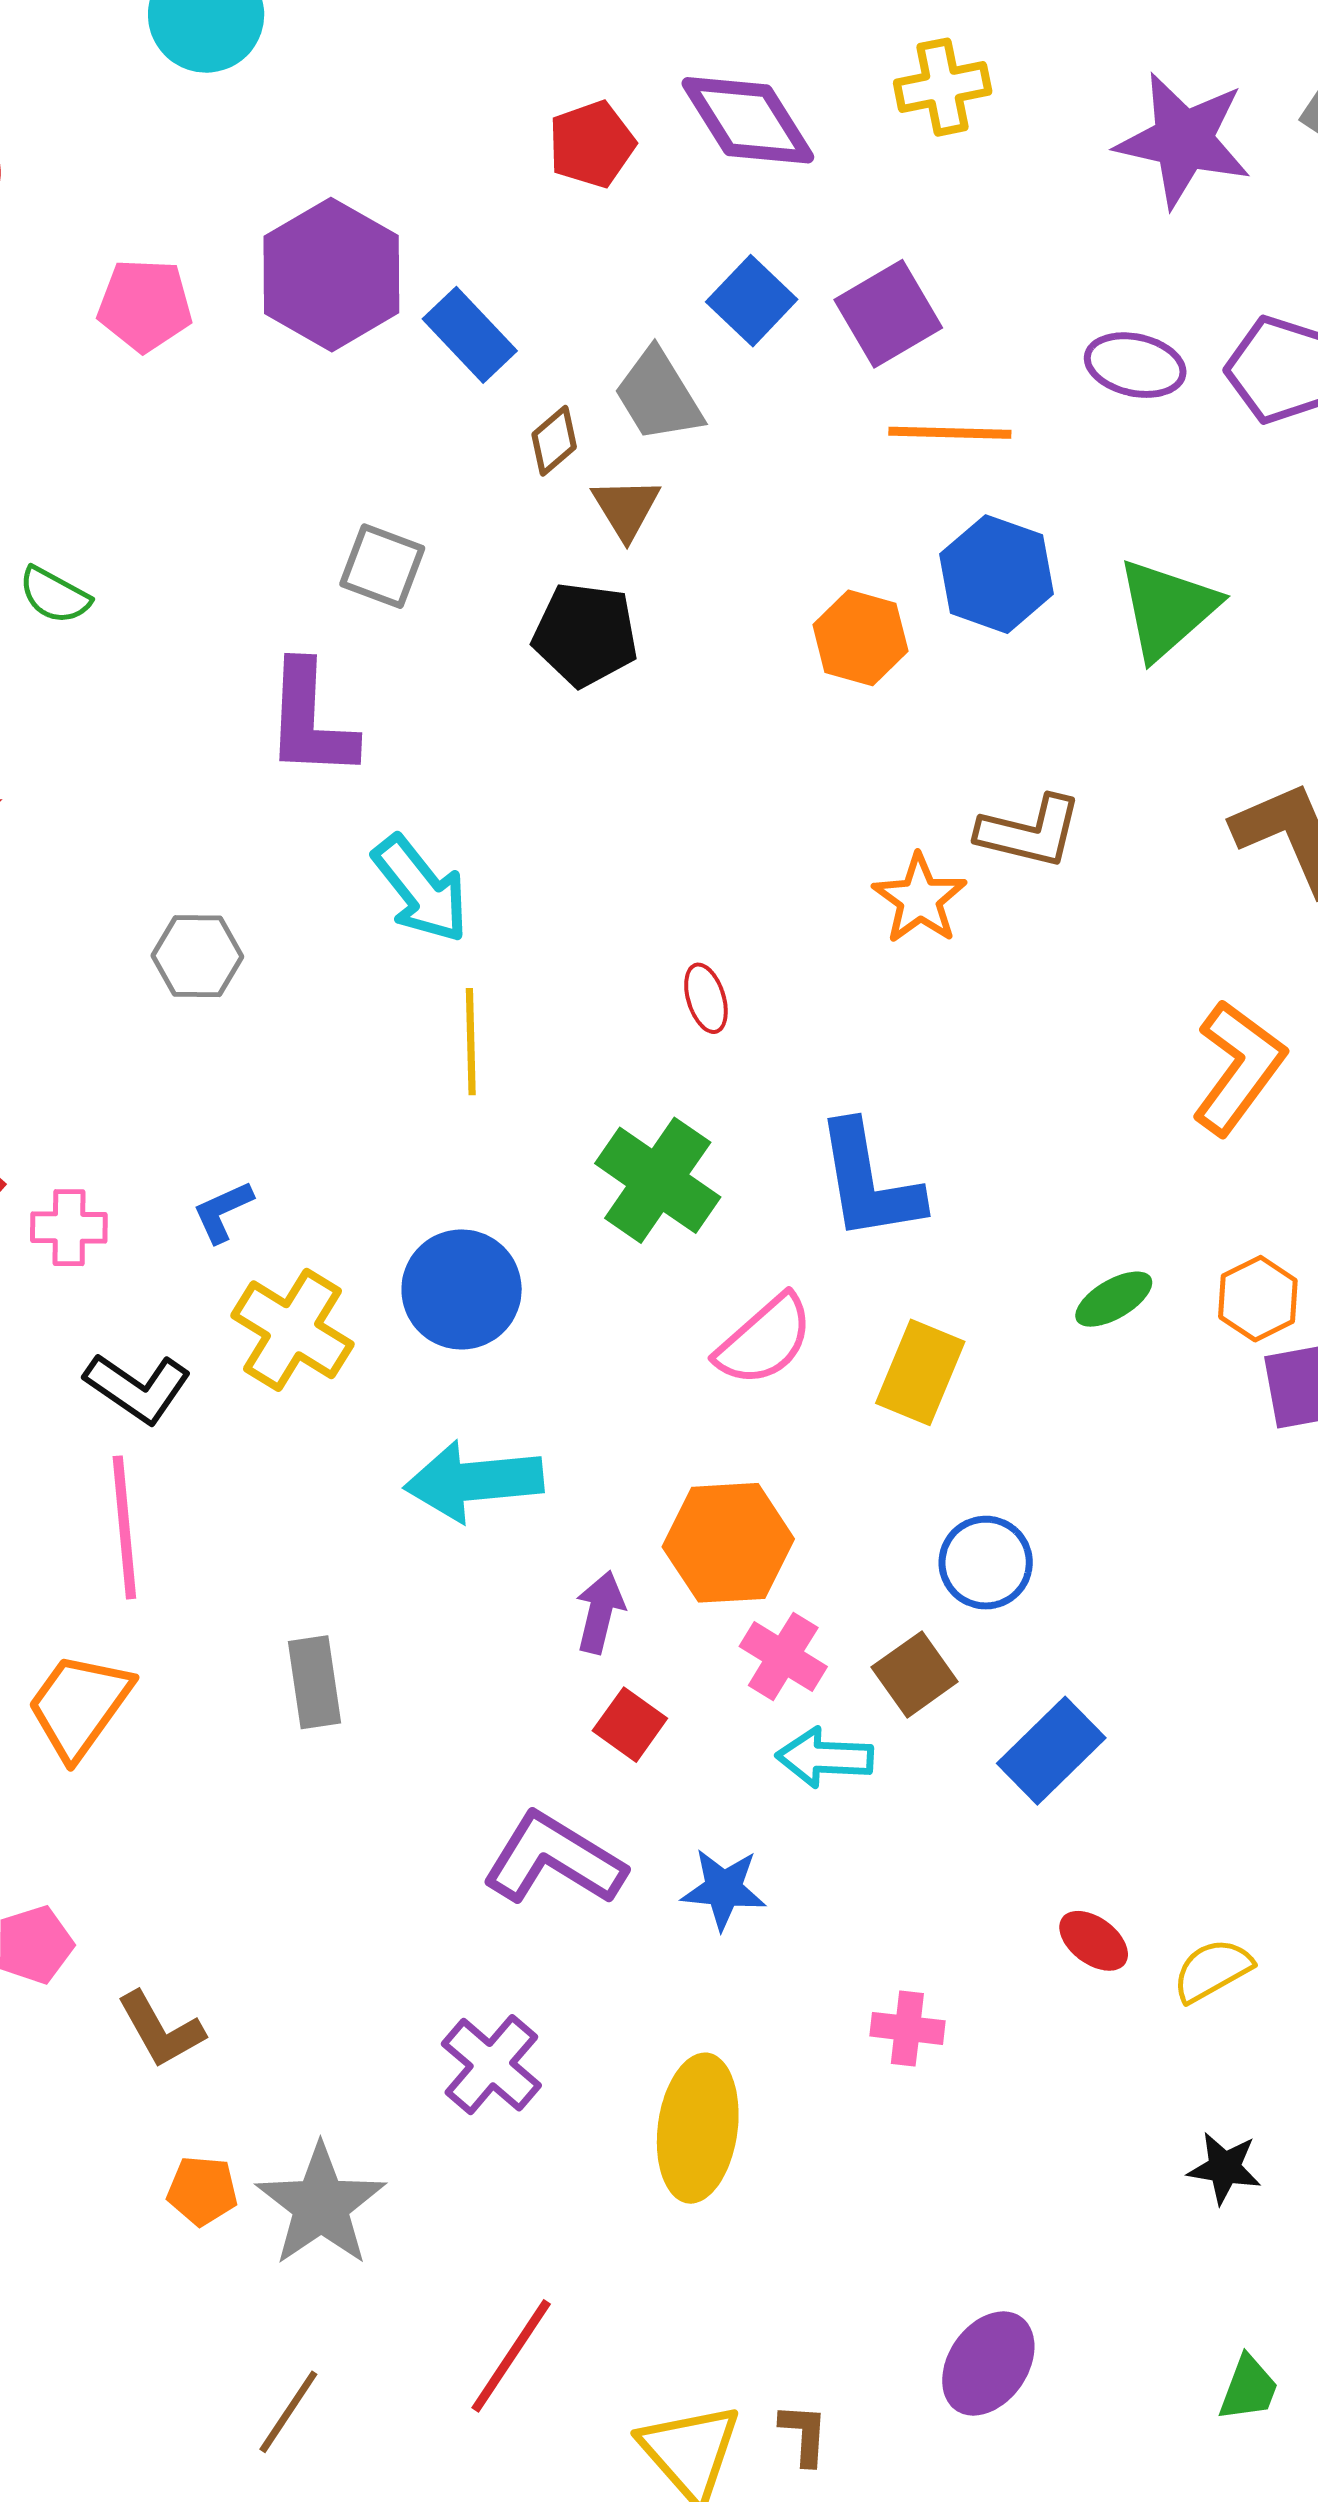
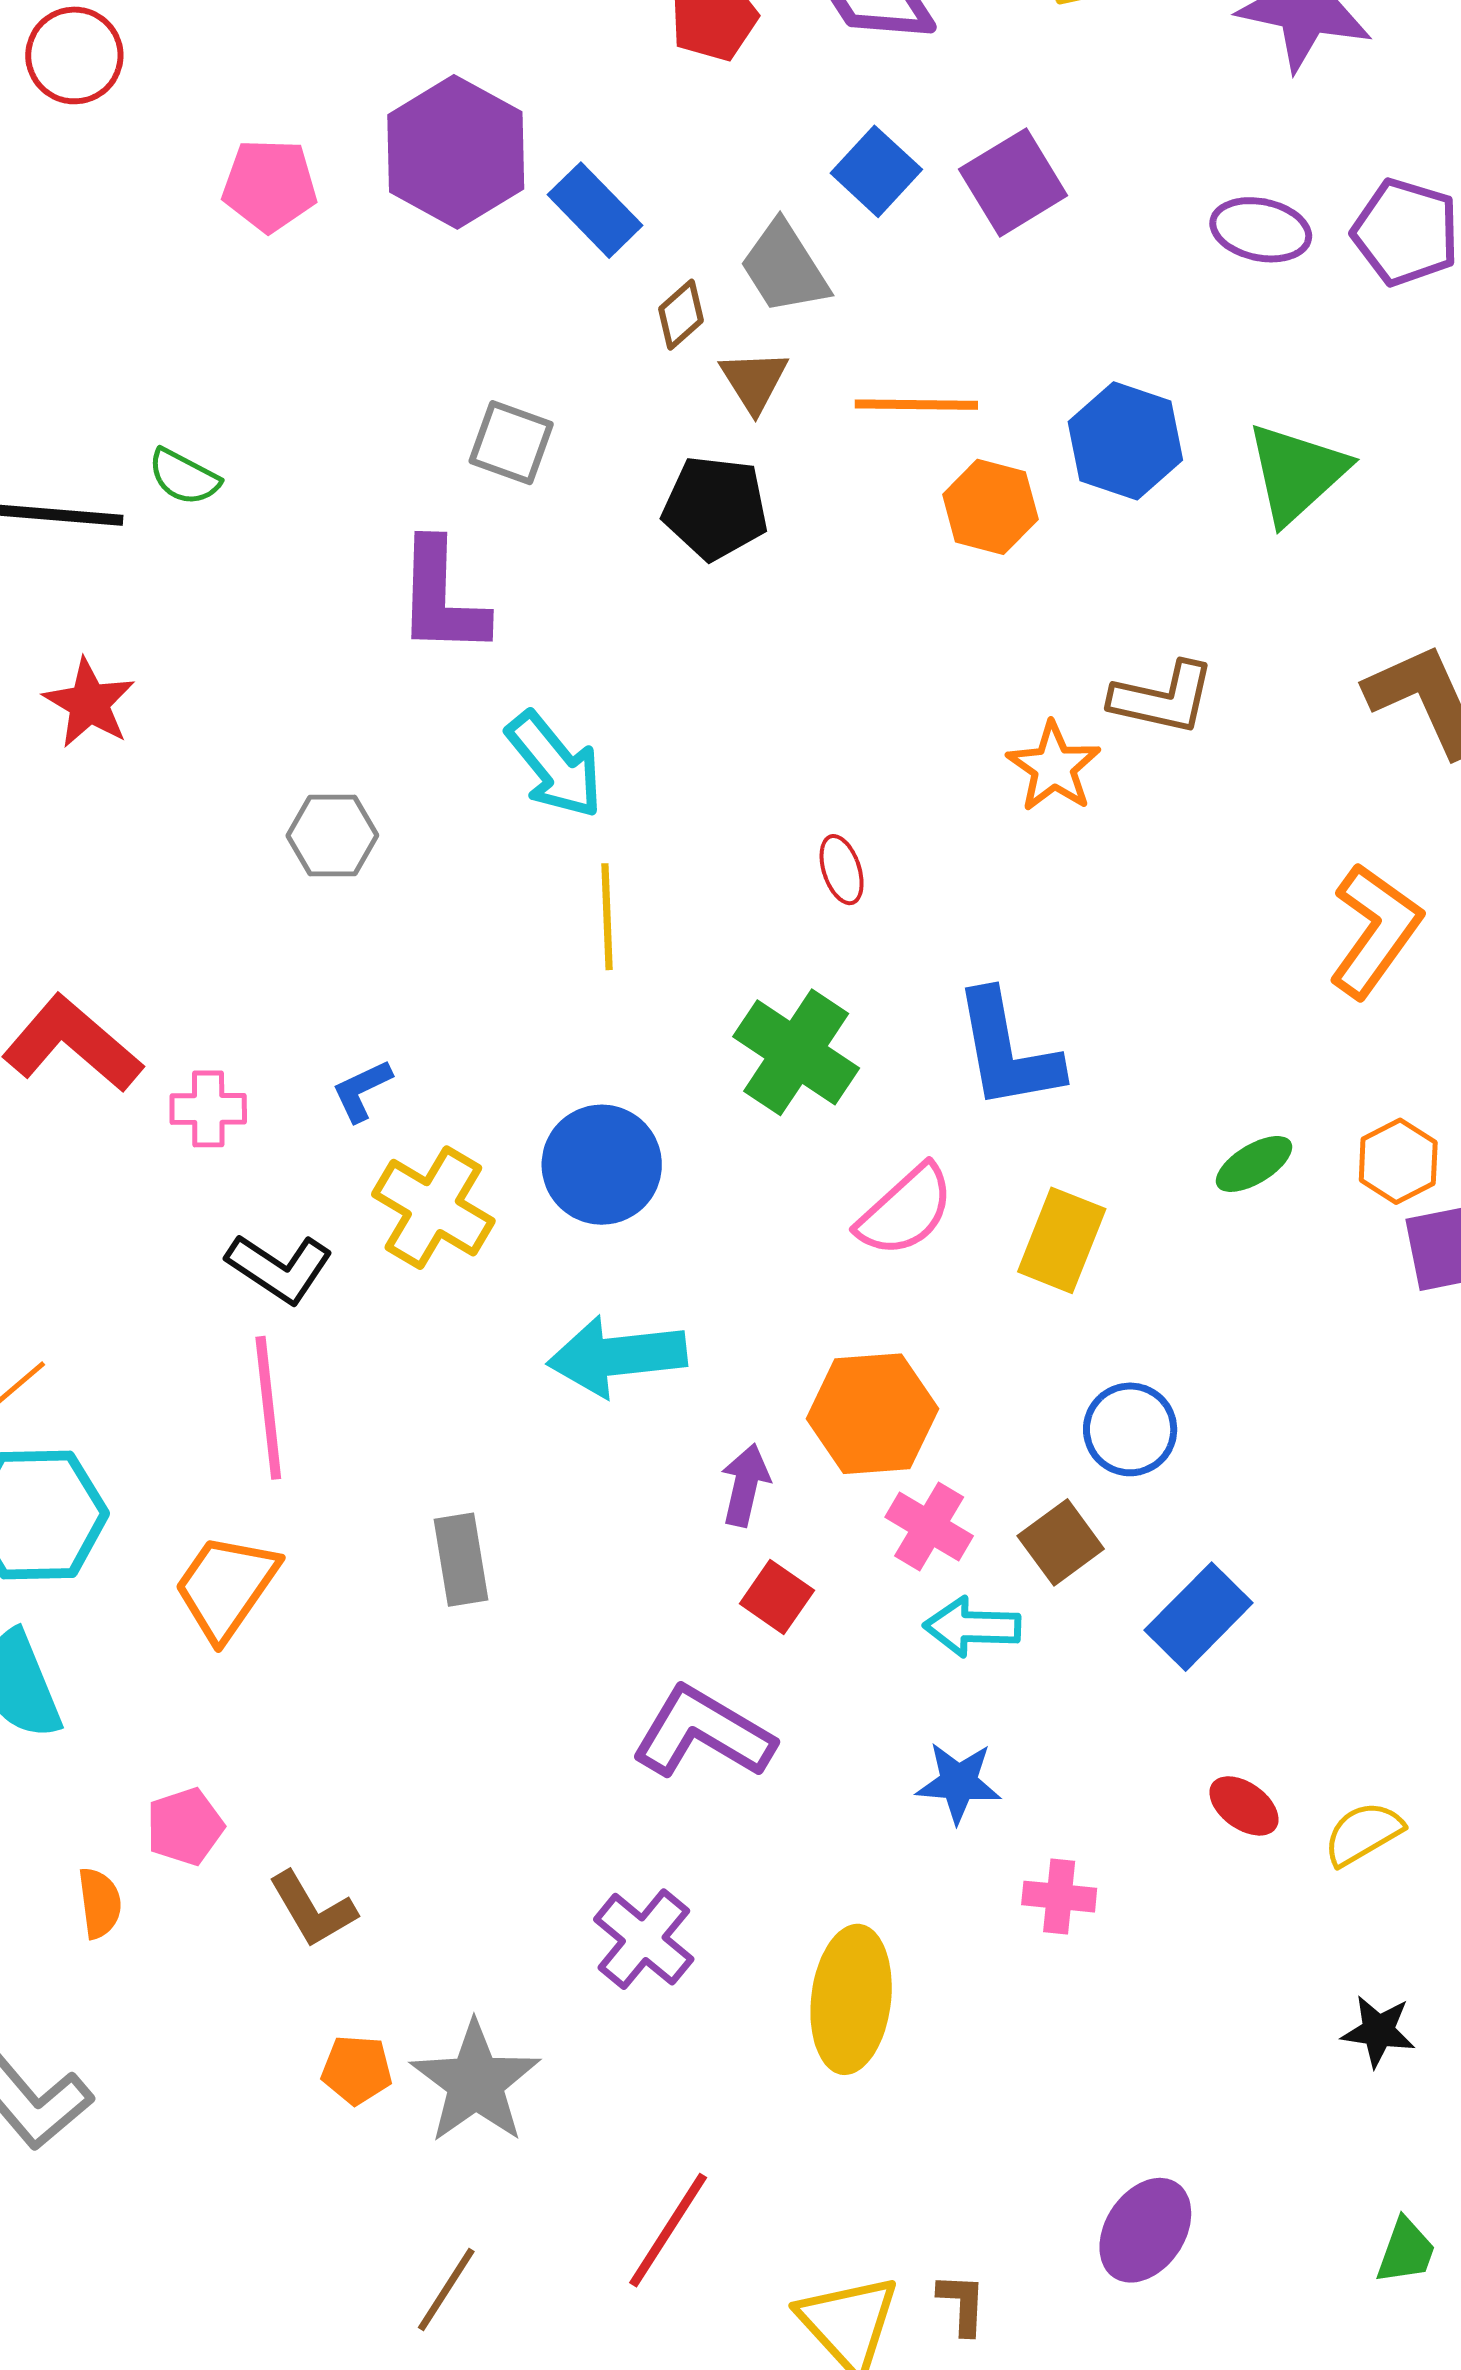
orange line: (950, 433) -> (916, 405), moved
blue star: (724, 1889) -> (959, 1782), moved

